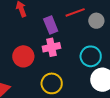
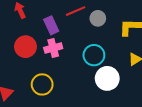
red circle: (23, 56) -> (25, 47), moved
yellow circle: (52, 83) -> (42, 84), moved

